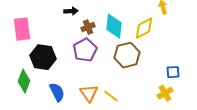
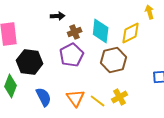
yellow cross: (165, 93) -> (120, 97), moved

